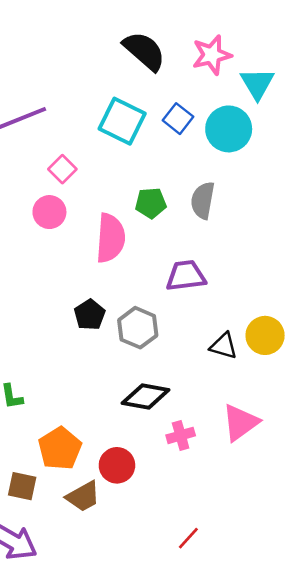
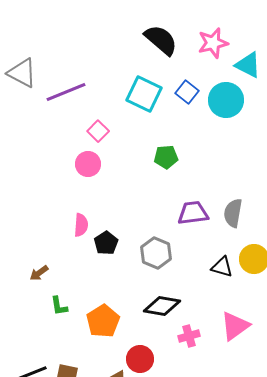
cyan triangle: (257, 83) -> (248, 65), turned -32
gray semicircle: (203, 200) -> (233, 213), moved
pink semicircle: (110, 238) -> (81, 225), moved, size x0.6
black pentagon: (90, 315) -> (106, 243), moved
orange pentagon: (60, 448) -> (103, 321), moved

